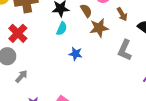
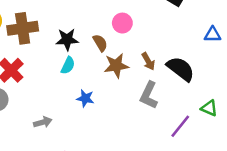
brown arrow: (122, 14) -> (148, 61), moved
gray arrow: (21, 76) -> (43, 122), moved, turned 32

